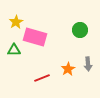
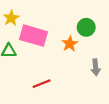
orange star: (68, 69) -> (70, 44), moved

